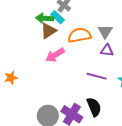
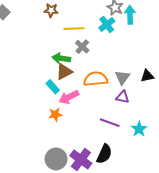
cyan rectangle: (58, 17) -> (53, 87), moved
orange star: (11, 78) -> (55, 115), moved
black semicircle: (94, 107) -> (104, 154), turned 42

